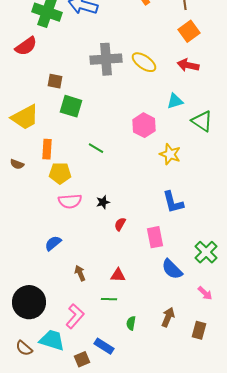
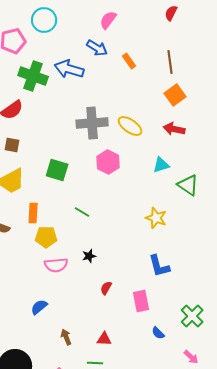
brown square: (55, 81) -> (12, 145), moved
pink hexagon: (144, 125) -> (108, 162), moved
black star: (103, 202) -> (89, 256), moved
blue semicircle: (172, 269) -> (158, 333), size x0.6

